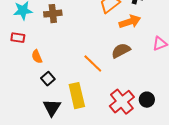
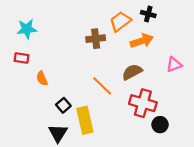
brown cross: (53, 14) -> (96, 39), moved
black square: (48, 79) -> (63, 105), moved
red cross: (122, 102) -> (143, 103), moved, turned -35

